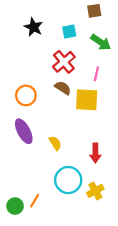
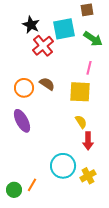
cyan square: (69, 31) -> (64, 29), size x1.6
red cross: (64, 62) -> (43, 46), moved
brown semicircle: (63, 88) -> (47, 84), moved
yellow semicircle: (55, 143) -> (81, 122), moved

